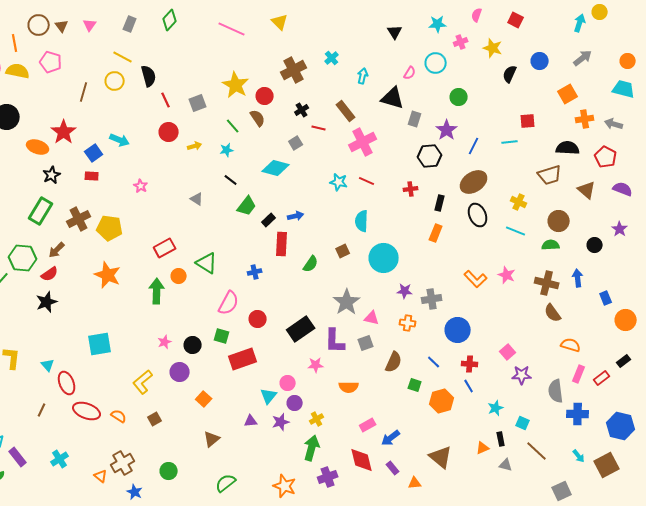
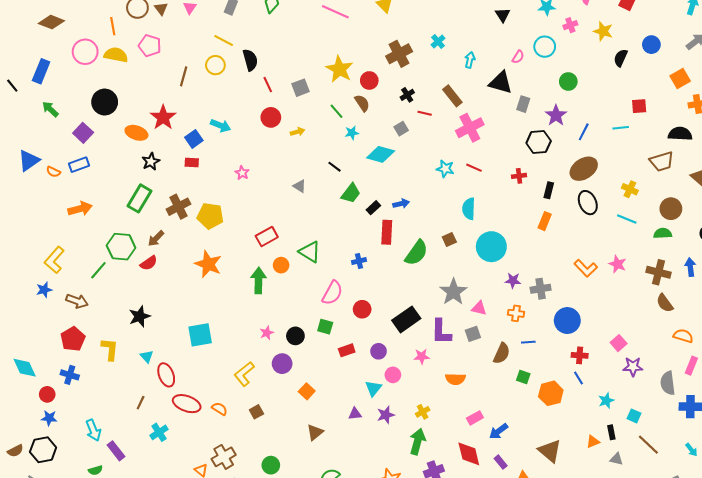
cyan star: (227, 150) -> (352, 133), moved
green semicircle: (311, 264) -> (416, 253), size x1.5
black star: (47, 302) -> (140, 316), moved
red rectangle: (243, 359) -> (347, 350), size x0.6
blue line: (434, 362) -> (528, 342), moved, turned -48
purple circle: (295, 403) -> (379, 351), moved
cyan cross: (60, 459) -> (159, 432), moved

